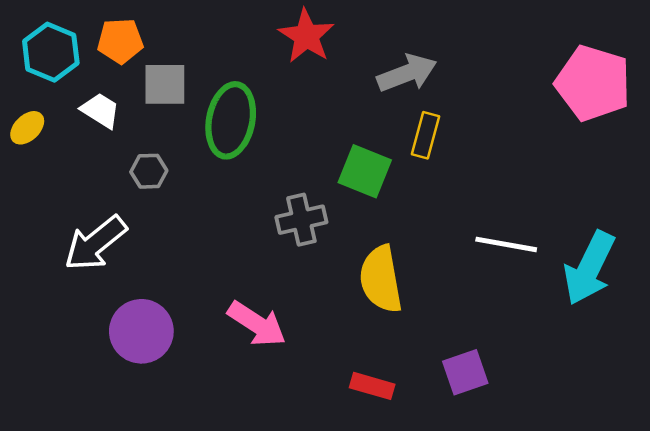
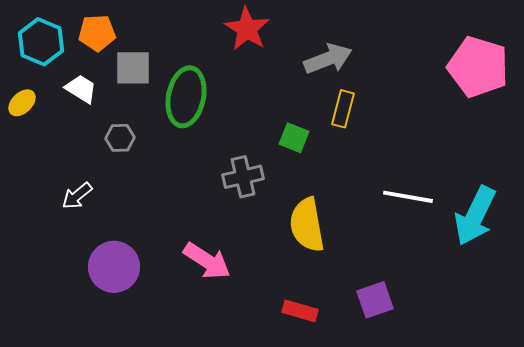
green square: (365, 171) -> (294, 138), size x0.7
white arrow: (95, 243) -> (77, 196), size x0.6

